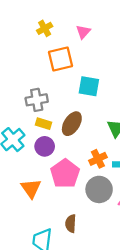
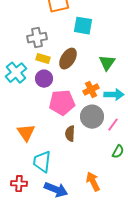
pink pentagon: (65, 174) -> (62, 103), turned 30
orange triangle: (31, 188) -> (26, 133), moved
brown semicircle: (71, 224) -> (70, 134), moved

